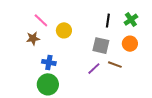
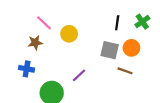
orange circle: (130, 44) -> (131, 48), moved
blue cross: (49, 62) -> (27, 69), moved
purple line: (94, 69) -> (79, 75), moved

